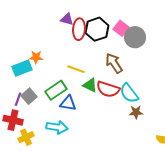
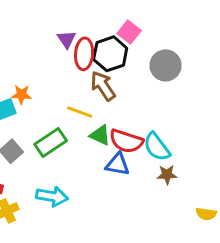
purple triangle: (67, 19) -> (67, 39), turned 40
pink square: (121, 28) -> (129, 32), moved
brown arrow: (114, 63) -> (103, 86), moved
blue triangle: (68, 103) -> (118, 164), moved

